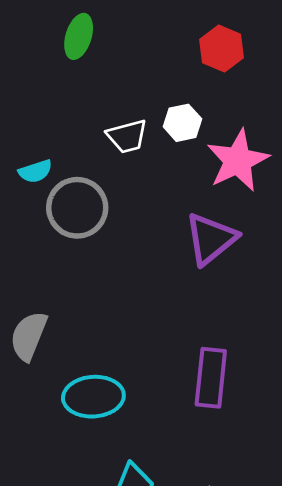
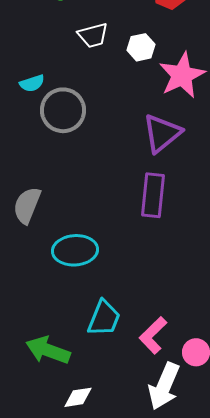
white trapezoid: (127, 136) -> (93, 35), moved
purple rectangle: (211, 378) -> (153, 195), moved

